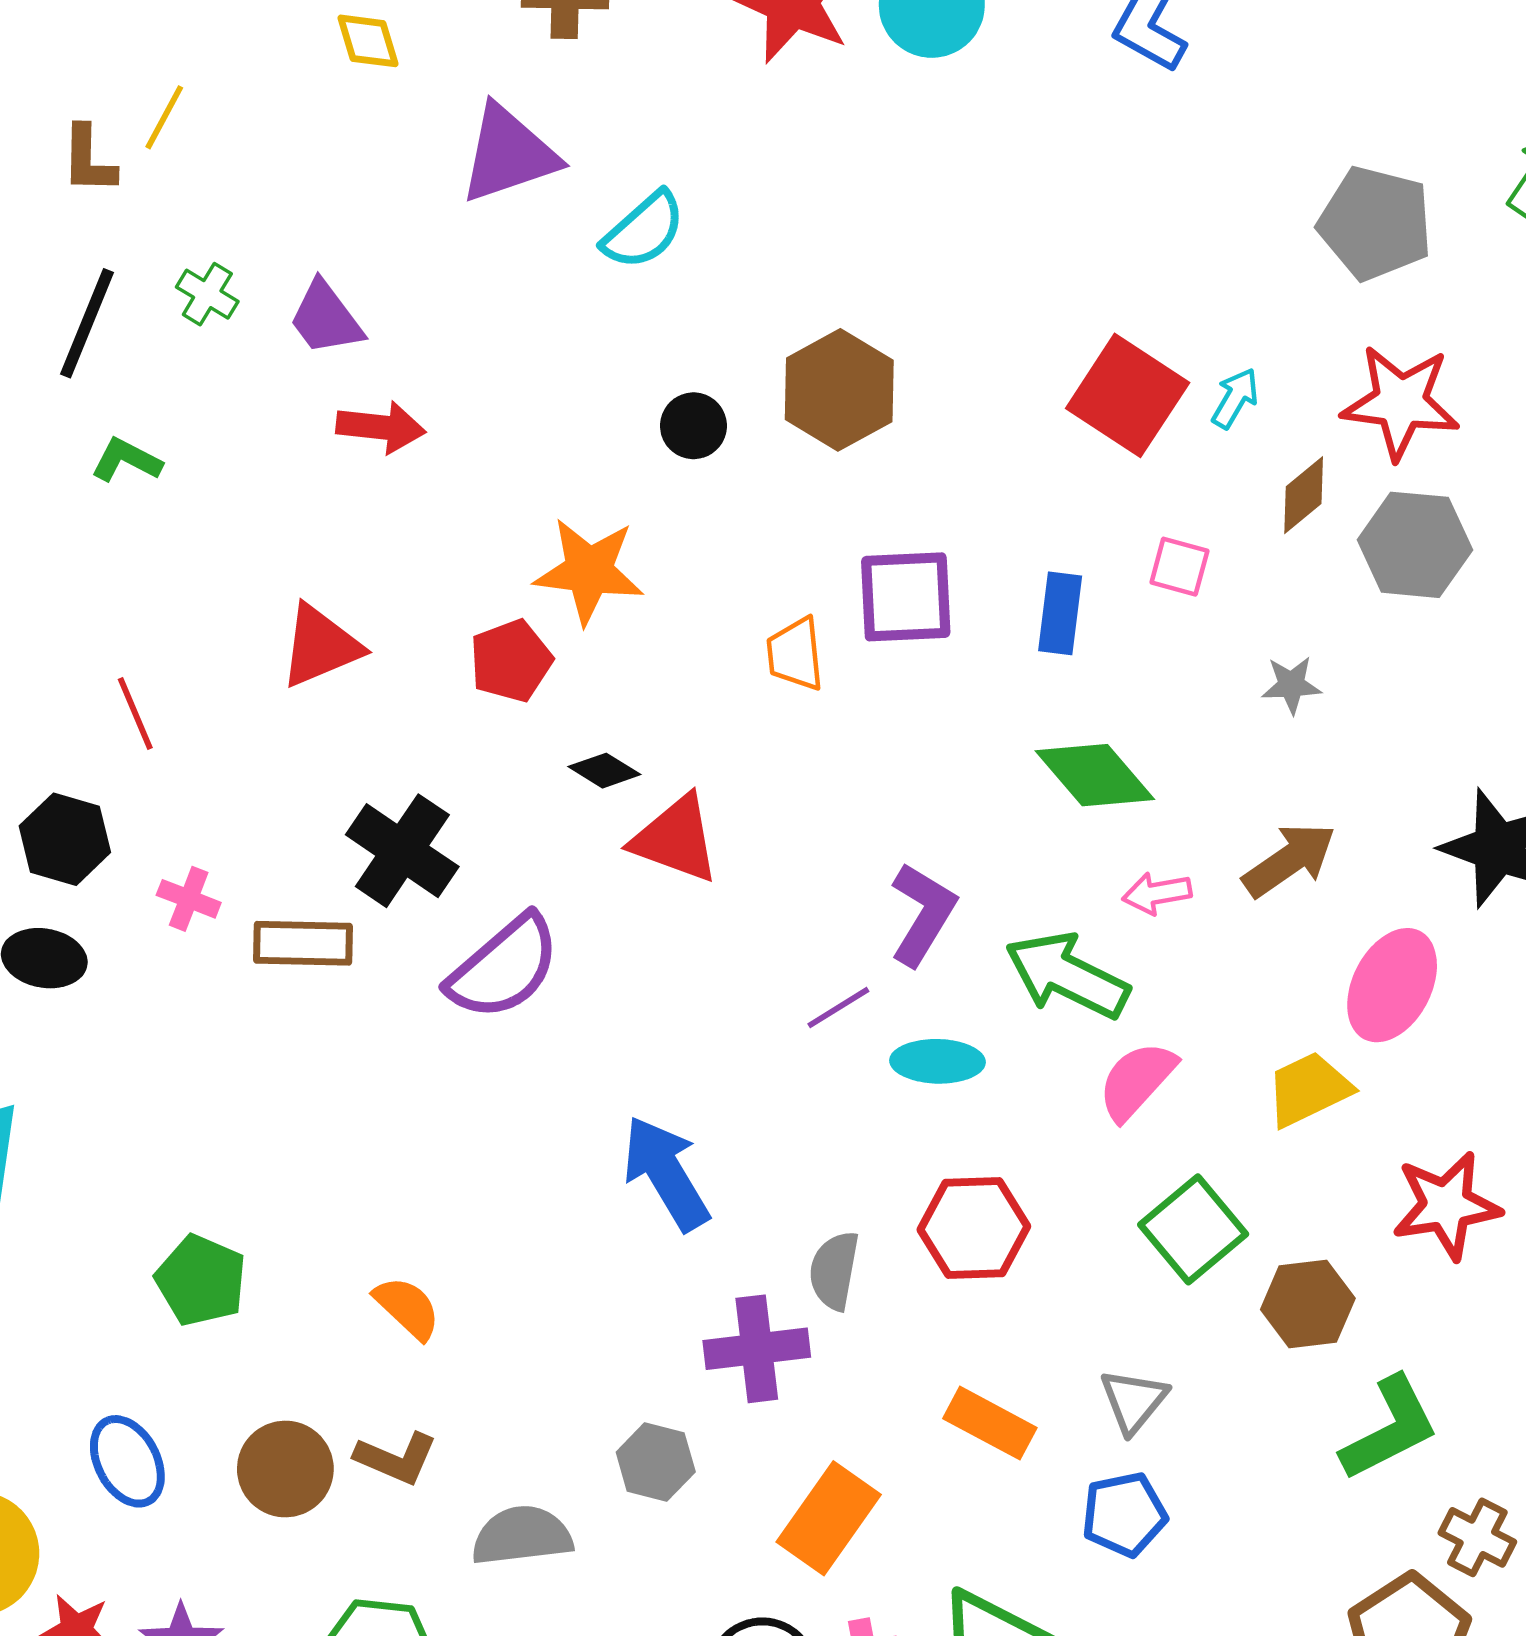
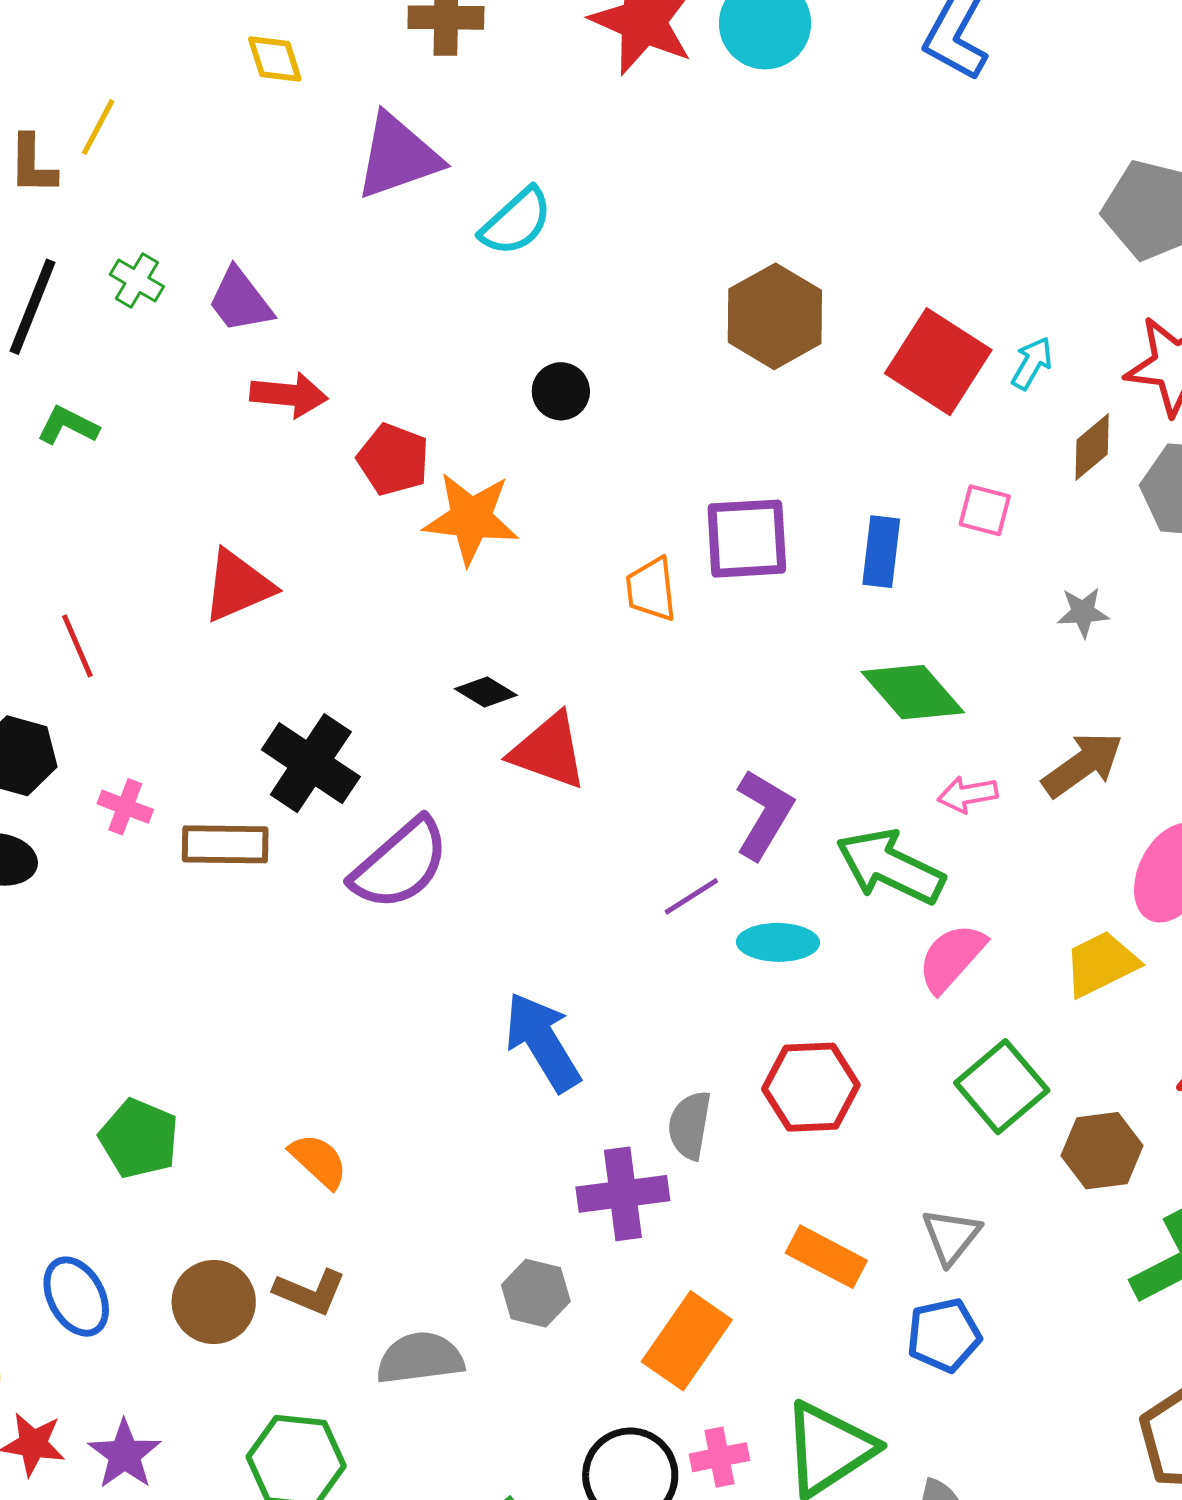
brown hexagon: (839, 390) -> (775, 316), moved
red pentagon: (511, 661) -> (393, 459), moved, turned -30

